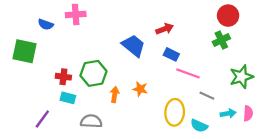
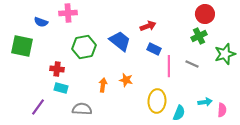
green hexagon: (93, 73) -> (84, 47), moved
pink line: (188, 73) -> (169, 66), turned 70
green star: (241, 77) -> (225, 54), moved
gray line: (207, 96) -> (192, 64), moved
pink semicircle: (248, 113) -> (222, 110), moved
cyan semicircle: (199, 126) -> (179, 113), turned -91

